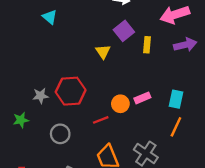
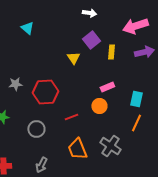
gray star: (41, 96) -> (15, 84), moved
pink rectangle: (142, 98) -> (107, 87), moved
orange circle: (120, 104) -> (99, 106), moved

